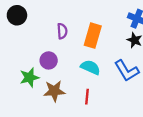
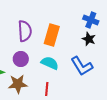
purple semicircle: (62, 31) -> (25, 31), size x1.5
purple circle: (49, 60) -> (21, 59), moved

